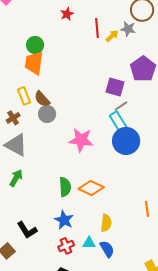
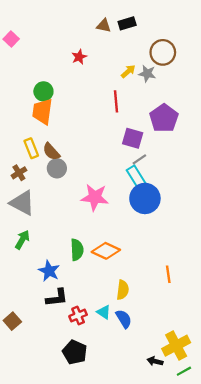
red line: (97, 28) -> (116, 101), moved
yellow arrow: (112, 36) -> (128, 71), moved
blue star: (64, 220) -> (49, 271), moved
black L-shape: (27, 230) -> (57, 298), moved, turned -65
cyan triangle: (89, 243) -> (104, 312), turned 32

